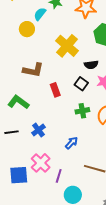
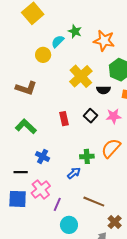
black semicircle: (91, 65) -> (103, 90), moved
brown L-shape: (33, 70) -> (26, 88), moved
green cross: (82, 111) -> (87, 156), moved
blue cross: (38, 130) -> (43, 156), turned -32
black line: (11, 132) -> (21, 172), moved

